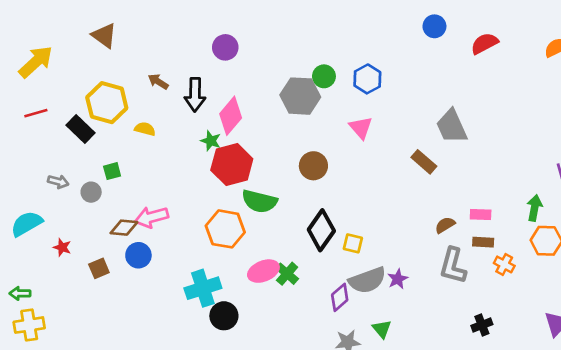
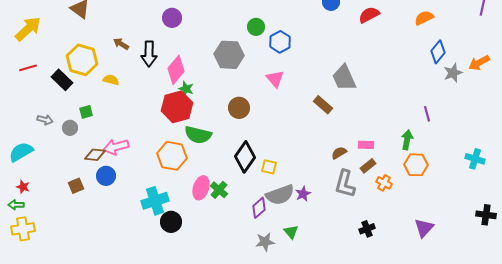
green circle: (324, 76) -> (256, 27), moved
green star: (211, 141) -> (186, 89), moved
brown rectangle: (483, 242) -> (368, 166), turned -42
red star: (62, 247) -> (23, 187), moved
pink ellipse: (263, 271) -> (201, 188), turned -50

